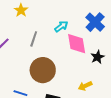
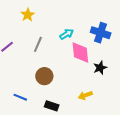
blue cross: (95, 22) -> (101, 33), turned -30
brown circle: (43, 70) -> (44, 76), size x0.7

